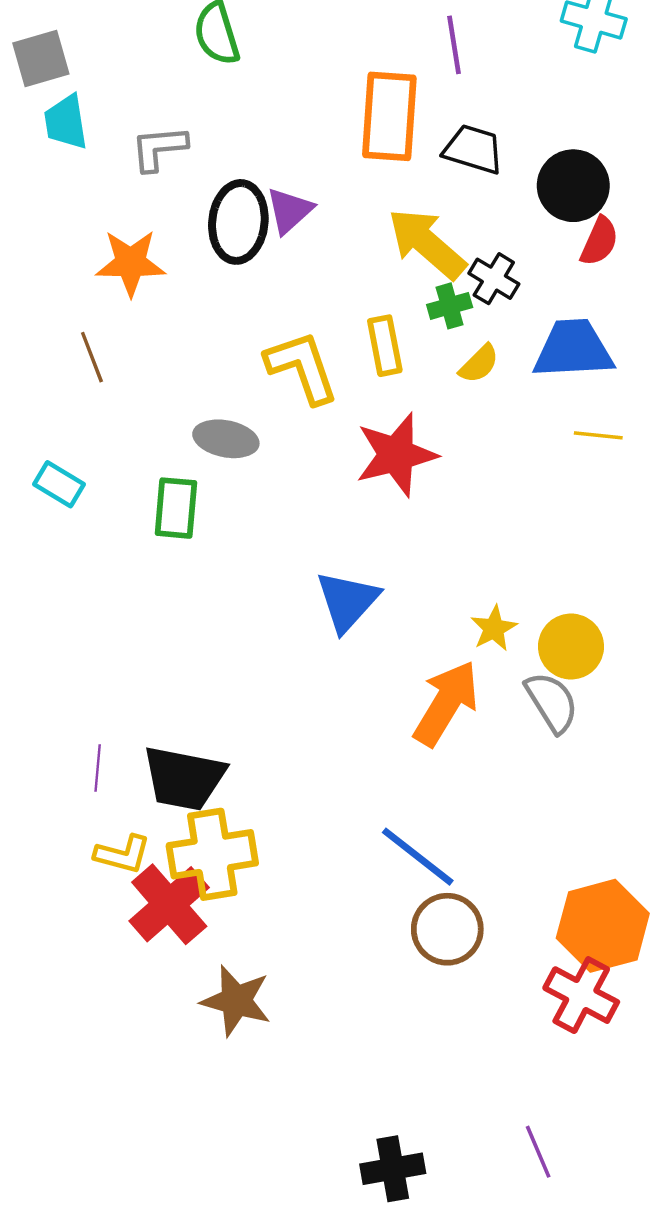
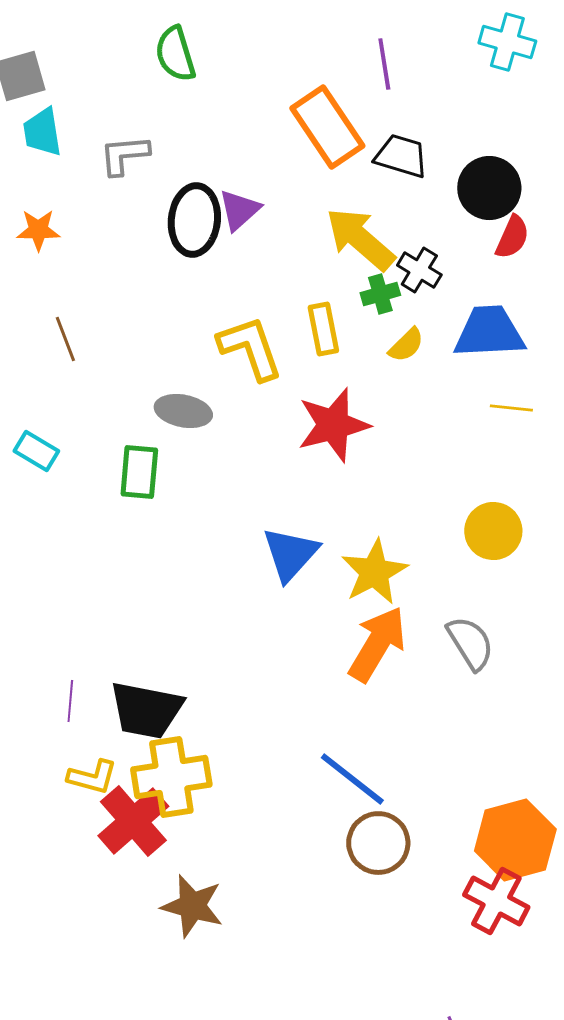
orange rectangle: (389, 116) -> (327, 127), turned -38
orange star: (131, 263) -> (38, 230), moved, size x0.7
yellow star: (494, 628) -> (374, 572), moved, size x1.6
yellow circle: (571, 647) -> (493, 531), moved

